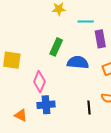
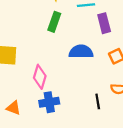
green rectangle: (56, 47) -> (54, 22), moved
orange triangle: (21, 115) -> (13, 108), moved

